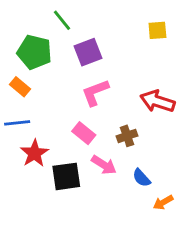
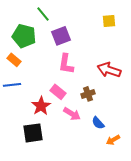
pink L-shape: (95, 93) -> (66, 64), turned -60
red star: (34, 153) -> (41, 106), moved
black square: (66, 176) -> (33, 133), moved

